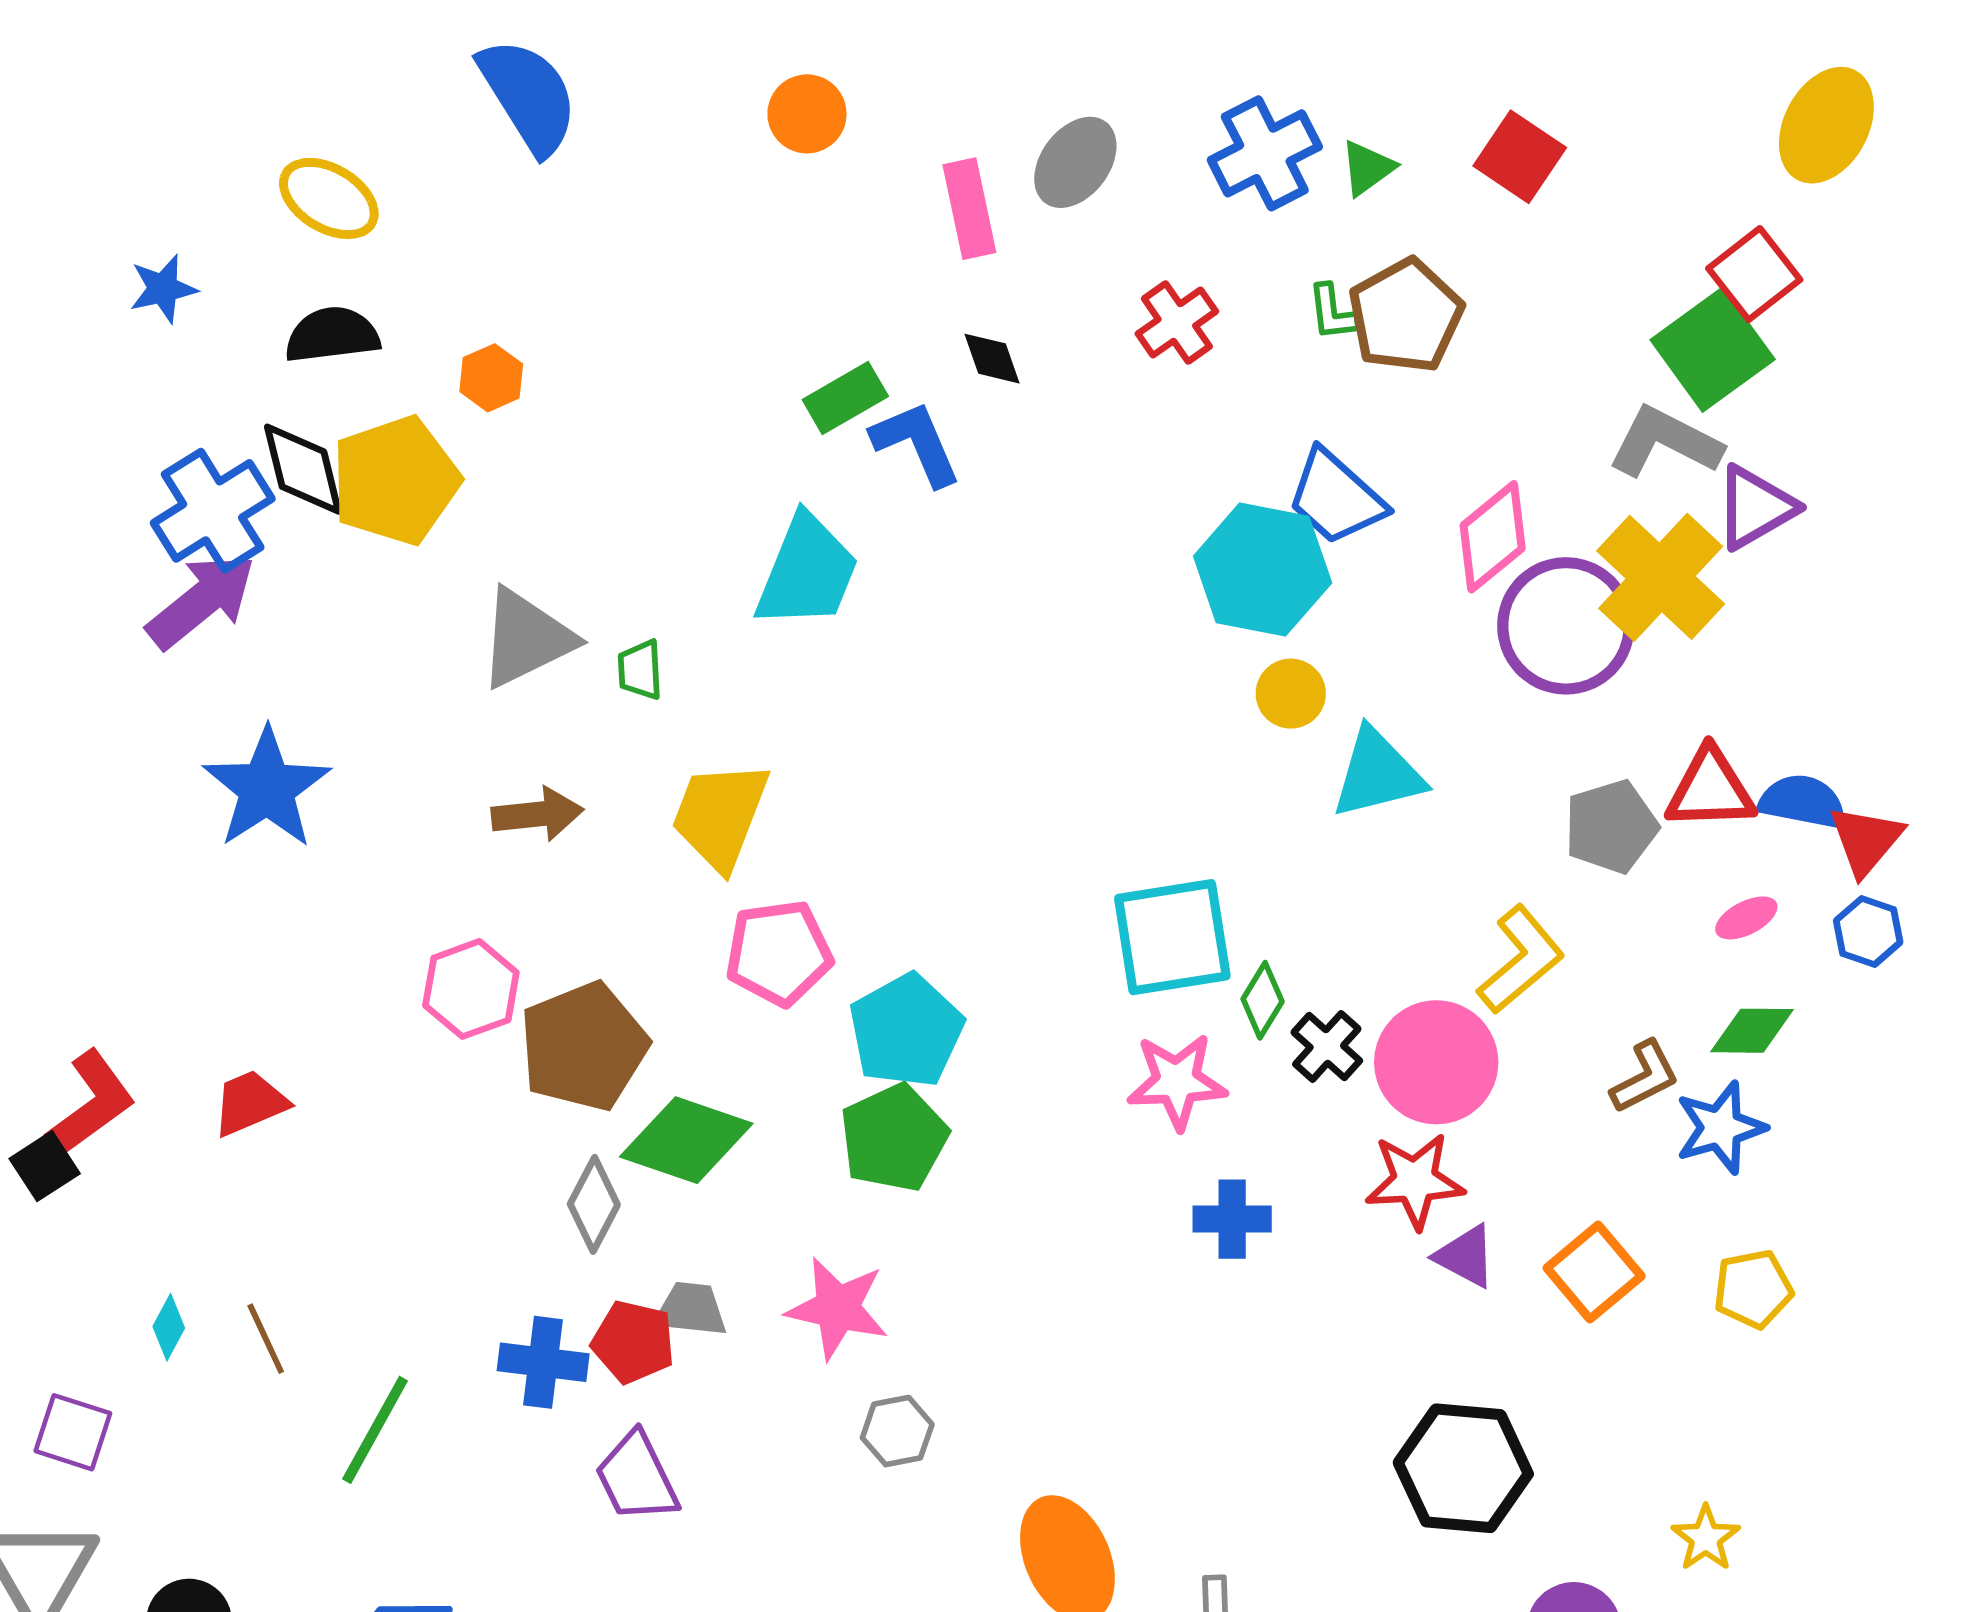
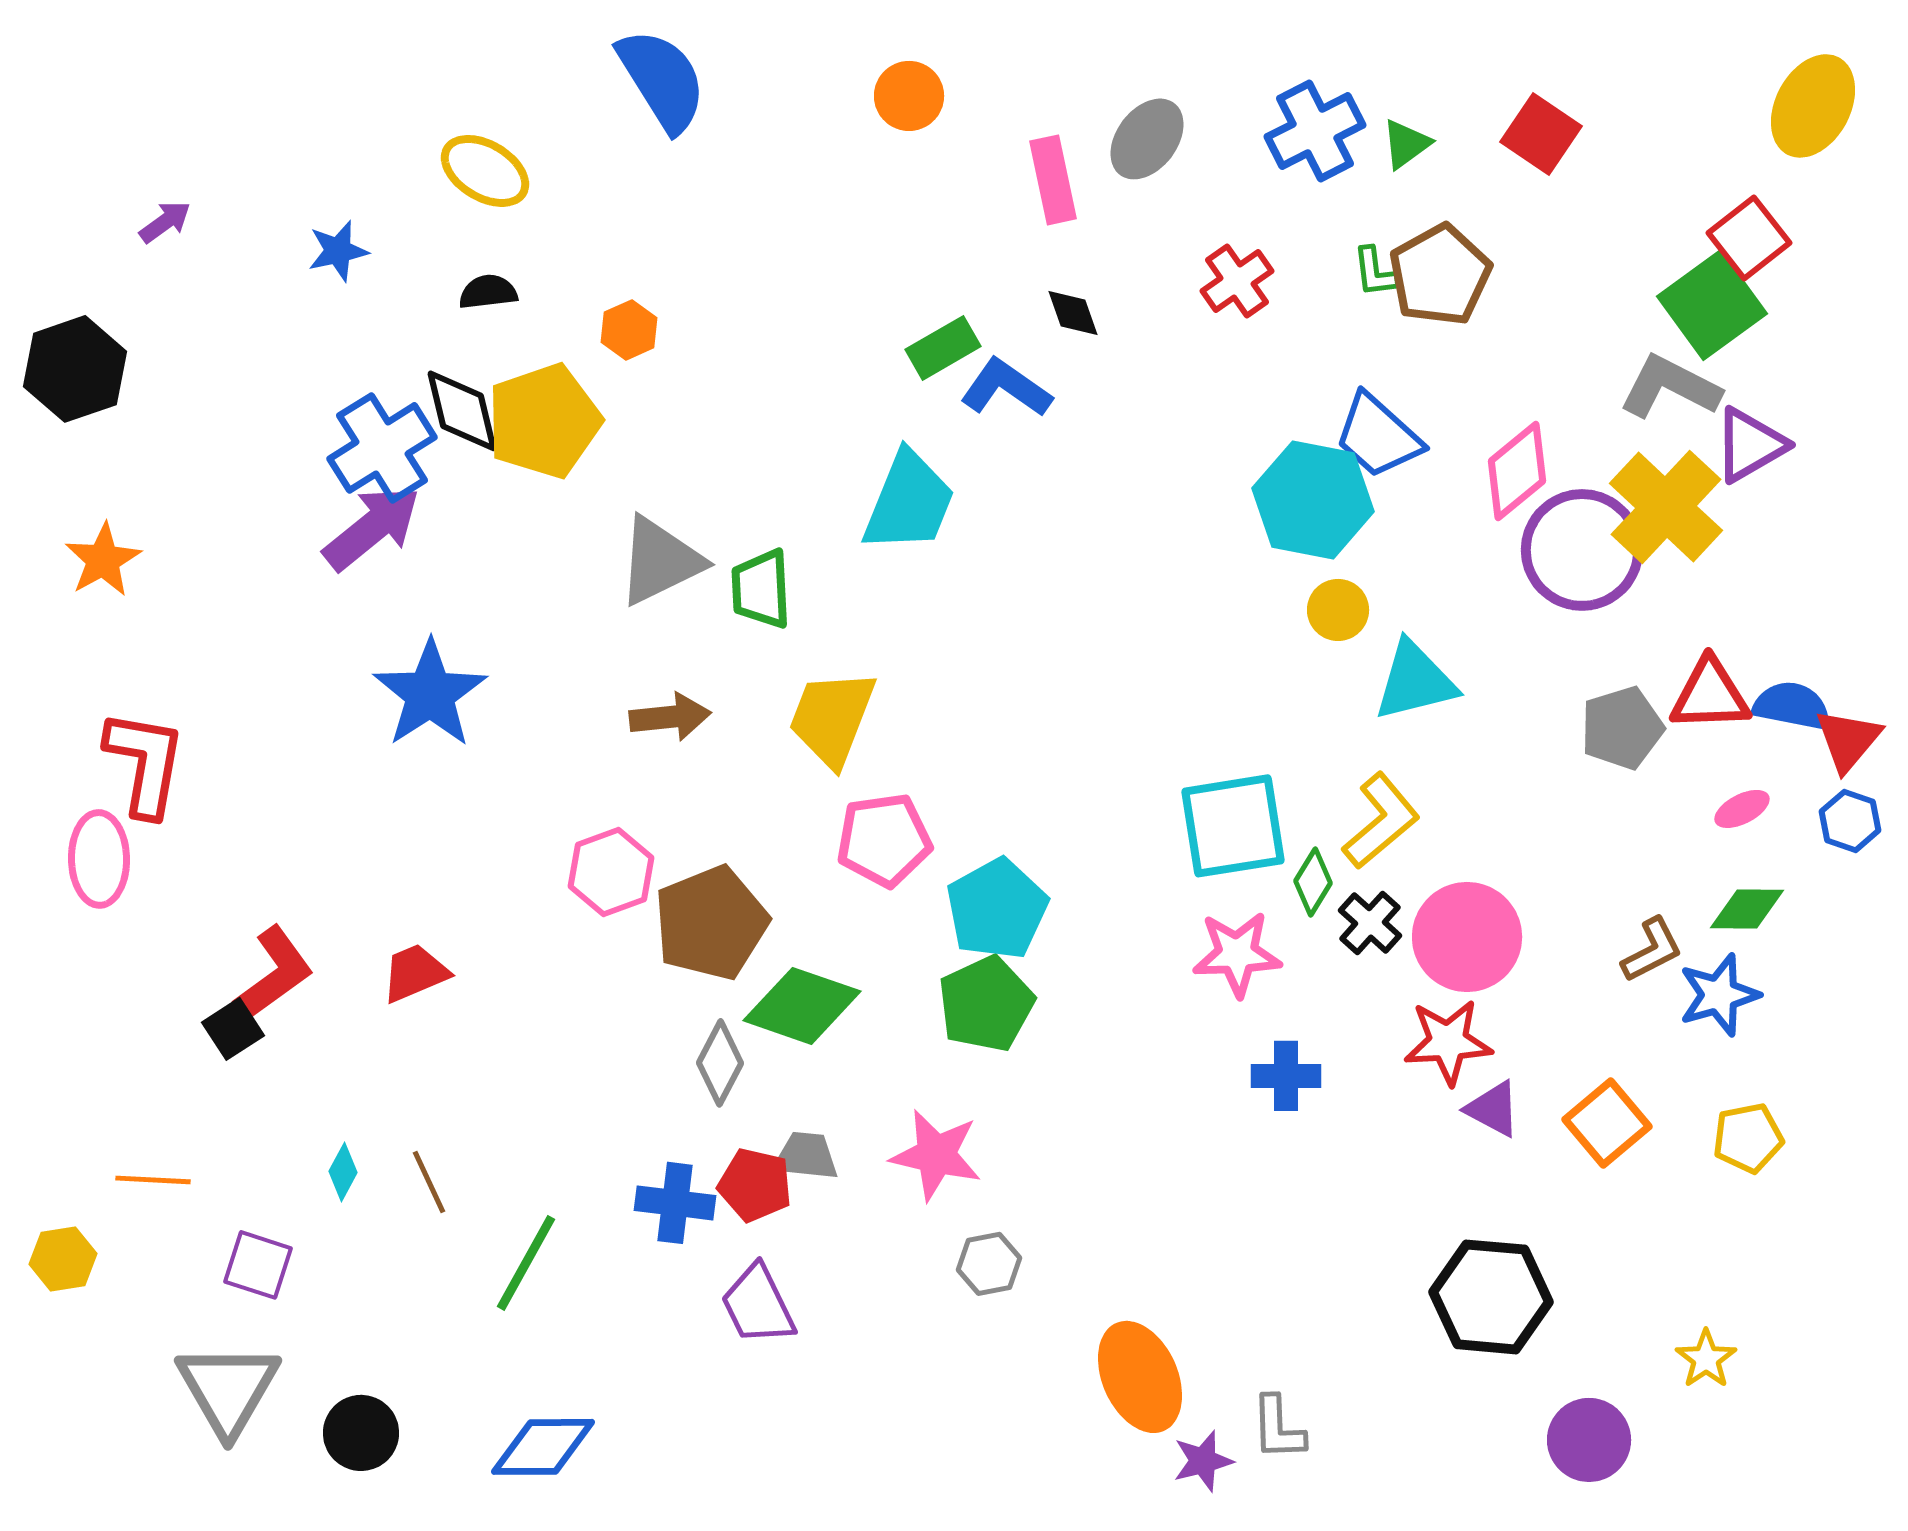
black semicircle: (332, 335) -> (488, 292), size x0.7
blue L-shape: (916, 443) -> (1006, 388), turned -32
green trapezoid: (640, 670) -> (761, 589), size x1.5
yellow L-shape: (1521, 960) -> (1381, 821), moved

